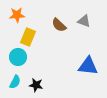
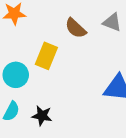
yellow rectangle: (28, 37) -> (46, 56), moved

